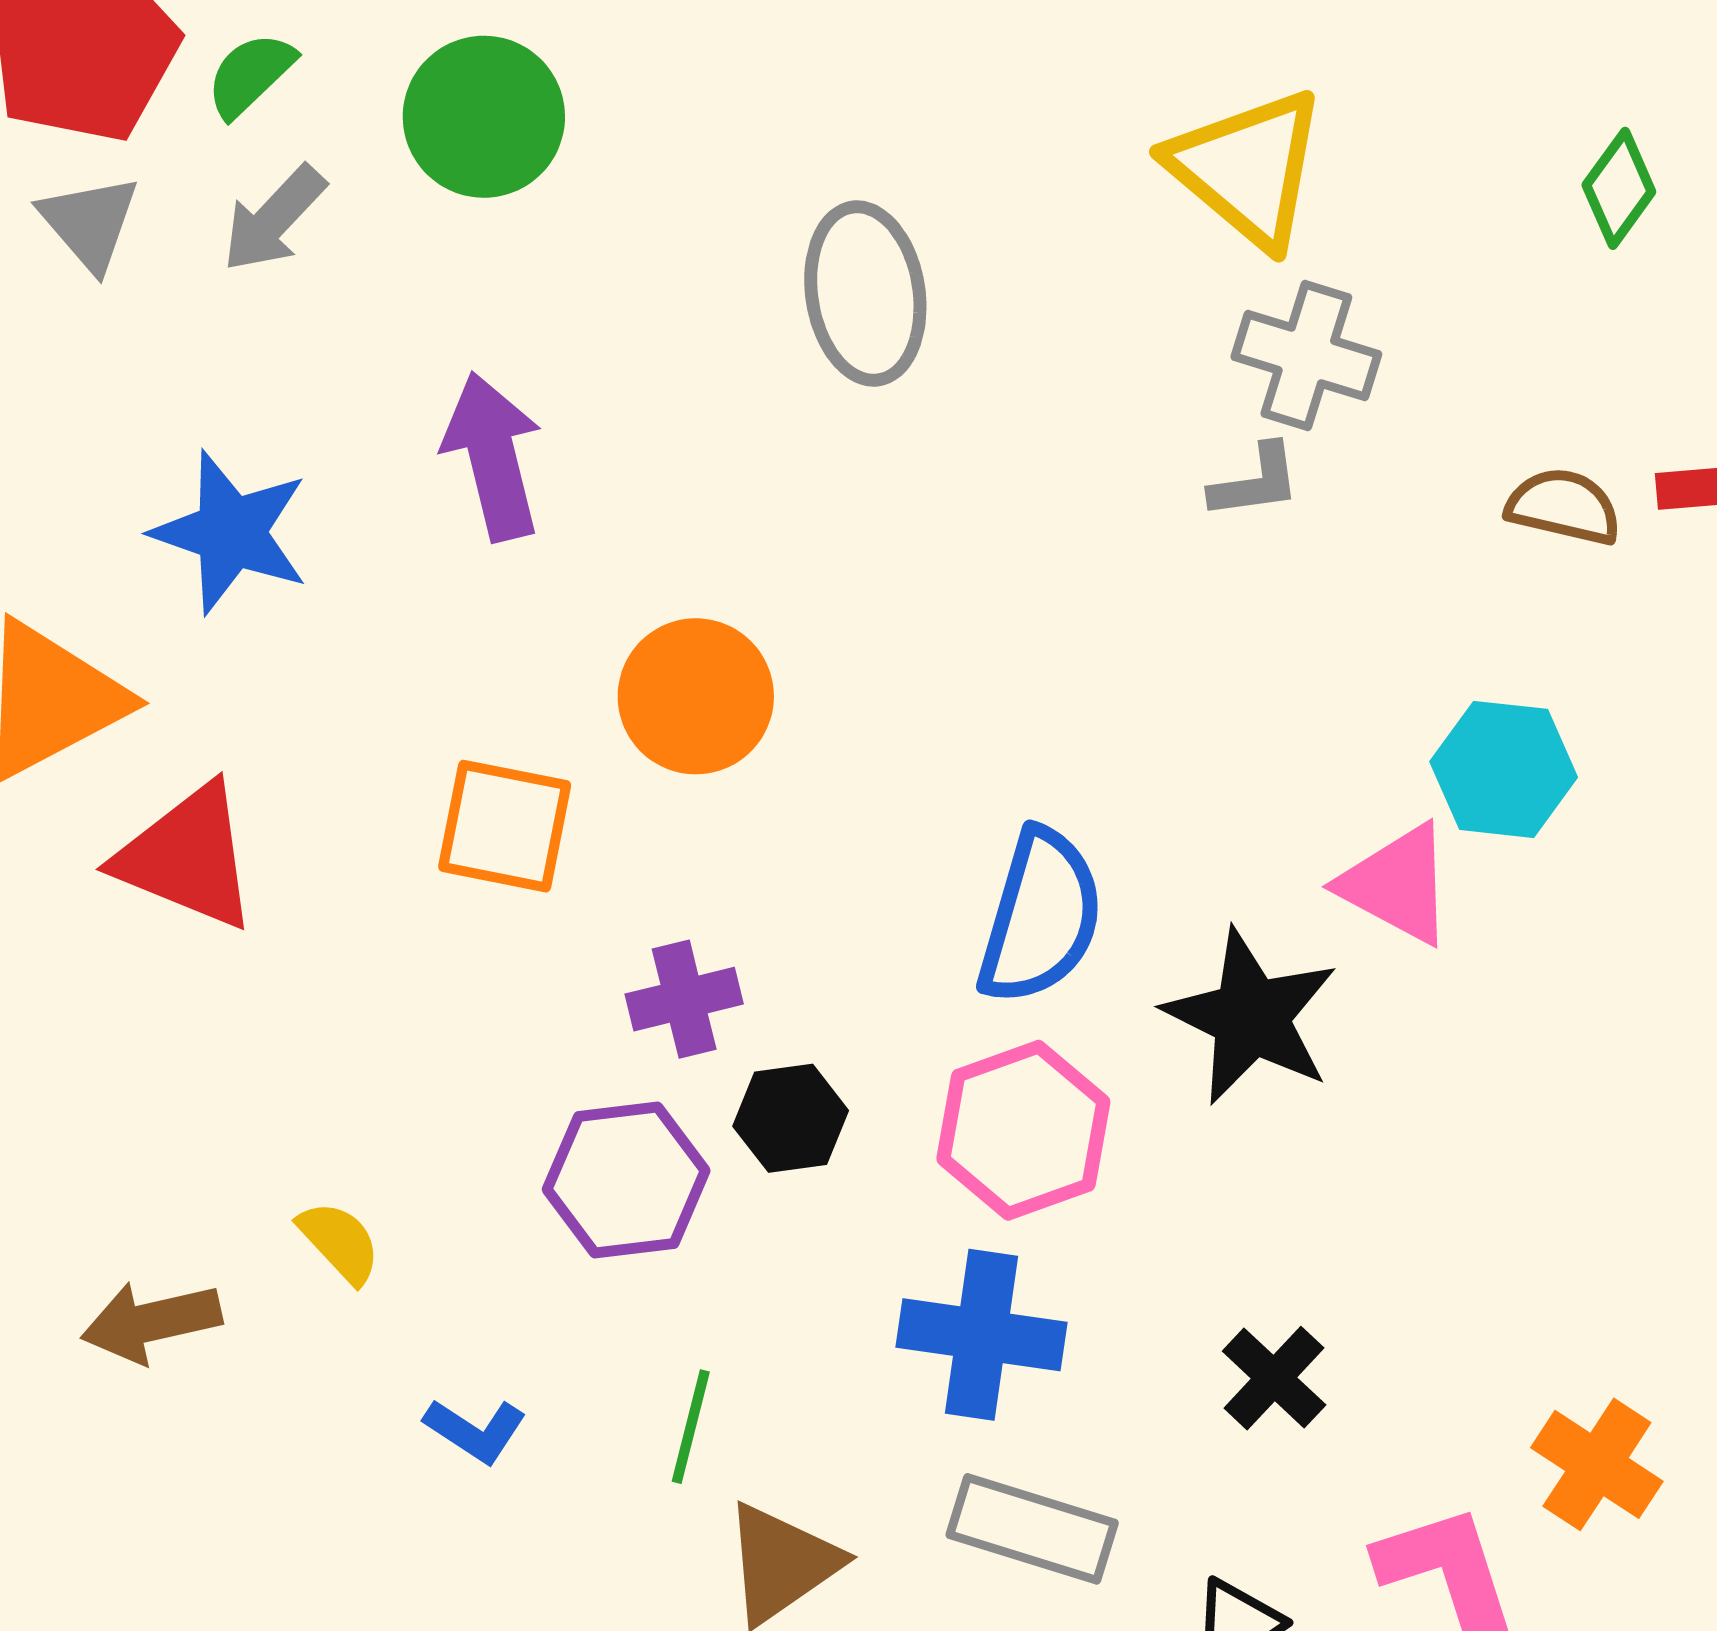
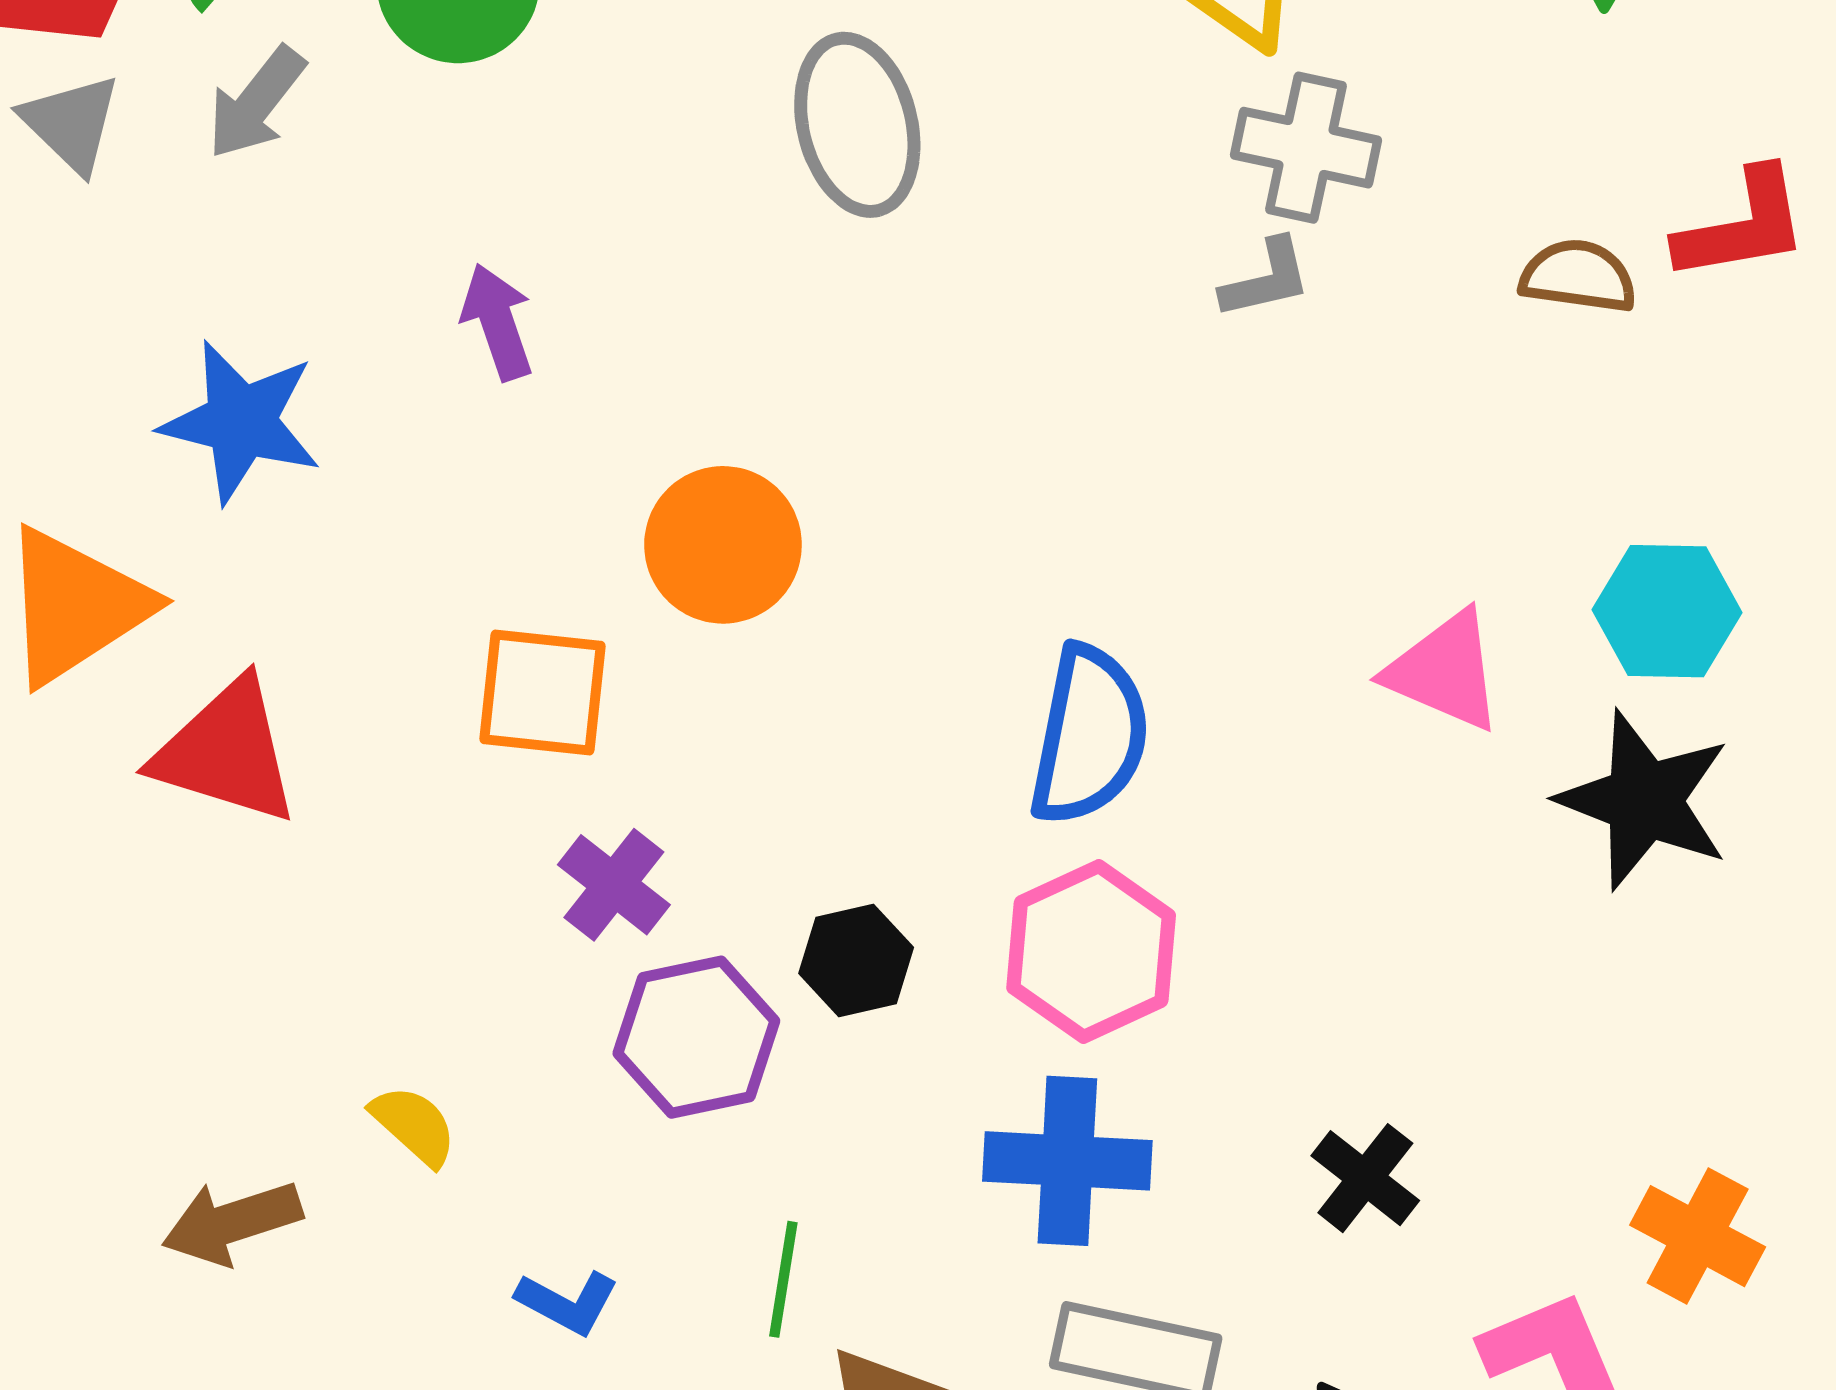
purple arrow: (493, 456) -> (498, 322), size x0.7
cyan hexagon: (1504, 769) -> (1667, 611), moved
purple cross: (684, 999) -> (614, 885), moved, turned -33
black star: (1251, 1017) -> (1644, 800), moved

